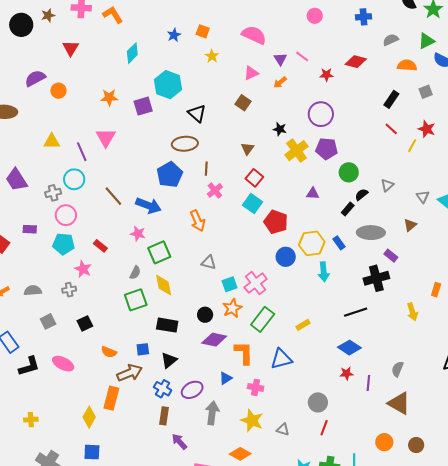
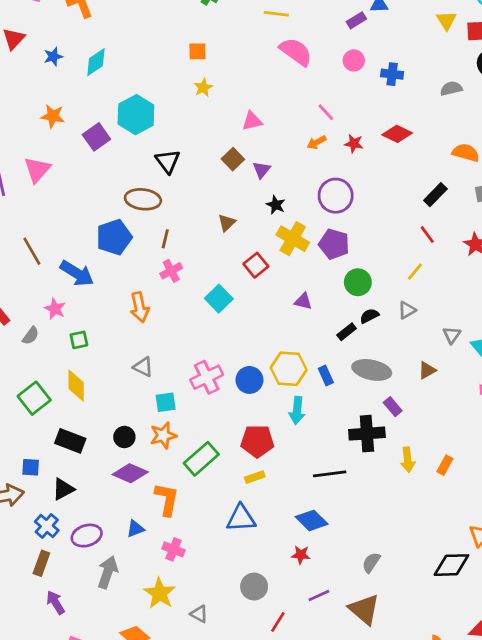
blue cross: (364, 17) -> (392, 74), moved
orange square: (203, 31) -> (197, 51), turned -32
blue star: (174, 35) -> (53, 57), moved
pink semicircle: (254, 35) -> (296, 52), moved
gray semicircle: (391, 40) -> (451, 88), moved
purple triangle: (280, 59) -> (262, 170), moved
orange arrow: (280, 82) -> (317, 142), moved
purple square: (143, 106) -> (96, 137), turned -30
yellow line: (412, 146) -> (415, 272), moved
yellow cross: (296, 151) -> (293, 239), turned -35
red square: (254, 178) -> (256, 265), moved
red pentagon: (276, 222) -> (257, 441), moved, turned -30
green square: (159, 252) -> (79, 340), size x0.6
gray semicircle: (135, 273) -> (31, 336), moved
pink cross: (256, 283) -> (207, 377), moved
green square: (136, 300) -> (34, 398), turned -30
yellow arrow: (412, 312) -> (408, 460), moved
blue triangle: (281, 359) -> (241, 518), moved
purple line: (368, 383) -> (319, 595), moved, turned 49
red line: (324, 428) -> (278, 622), moved

